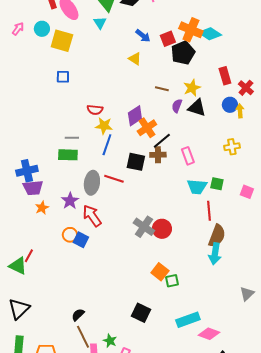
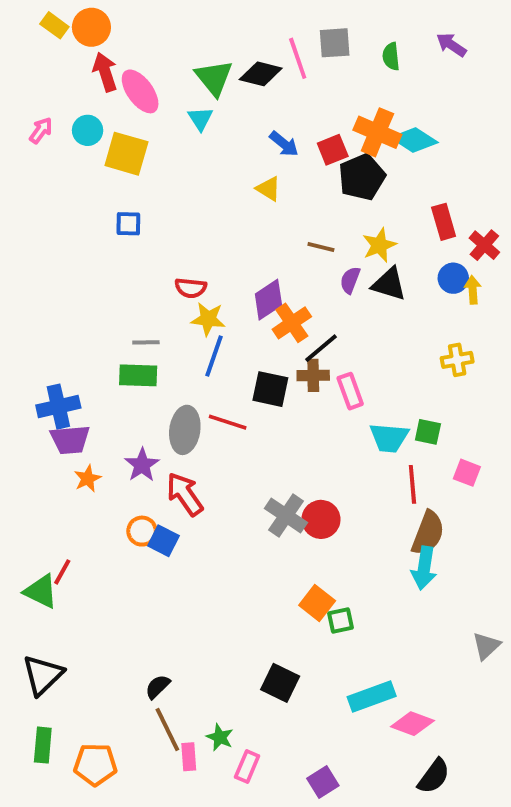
pink rectangle: (188, 156) -> (350, 391), moved
pink square: (247, 192) -> (467, 473), moved

